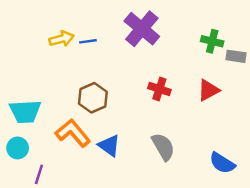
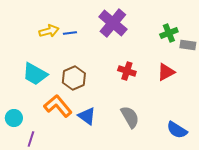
green cross: (212, 41) -> (169, 33), turned -36
cyan trapezoid: (25, 112) -> (35, 74), moved, turned 32

